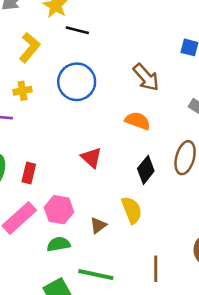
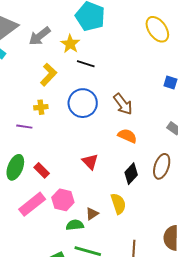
brown arrow: (146, 77) -> (123, 104), moved
red rectangle: (29, 173) -> (42, 170), turned -63
green semicircle: (59, 244) -> (75, 225), moved

